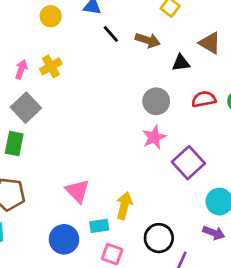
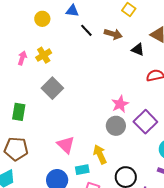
black triangle: (181, 63) -> (138, 50), turned 32
gray circle: (156, 101) -> (116, 126), moved
gray square: (26, 108) -> (52, 88), moved
yellow arrow: (124, 206) -> (100, 154), turned -36

